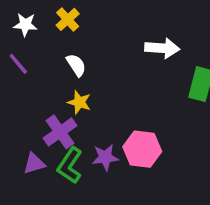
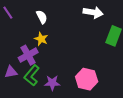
pink hexagon: (142, 149) -> (87, 79), moved
purple star: (105, 157) -> (52, 83), moved

